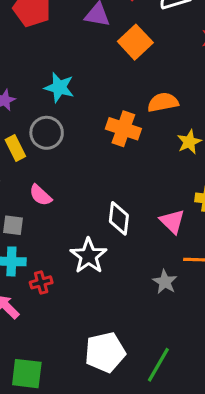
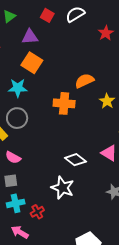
orange square: (135, 42) -> (32, 63), moved
pink semicircle: (40, 195) -> (13, 157), moved
white diamond: (119, 218) -> (75, 160), turned -45

